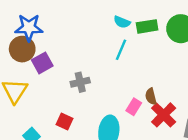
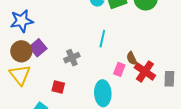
brown circle: (22, 49) -> (21, 51), moved
cyan line: (121, 50) -> (102, 39), moved
red square: (65, 121) -> (58, 87), moved

